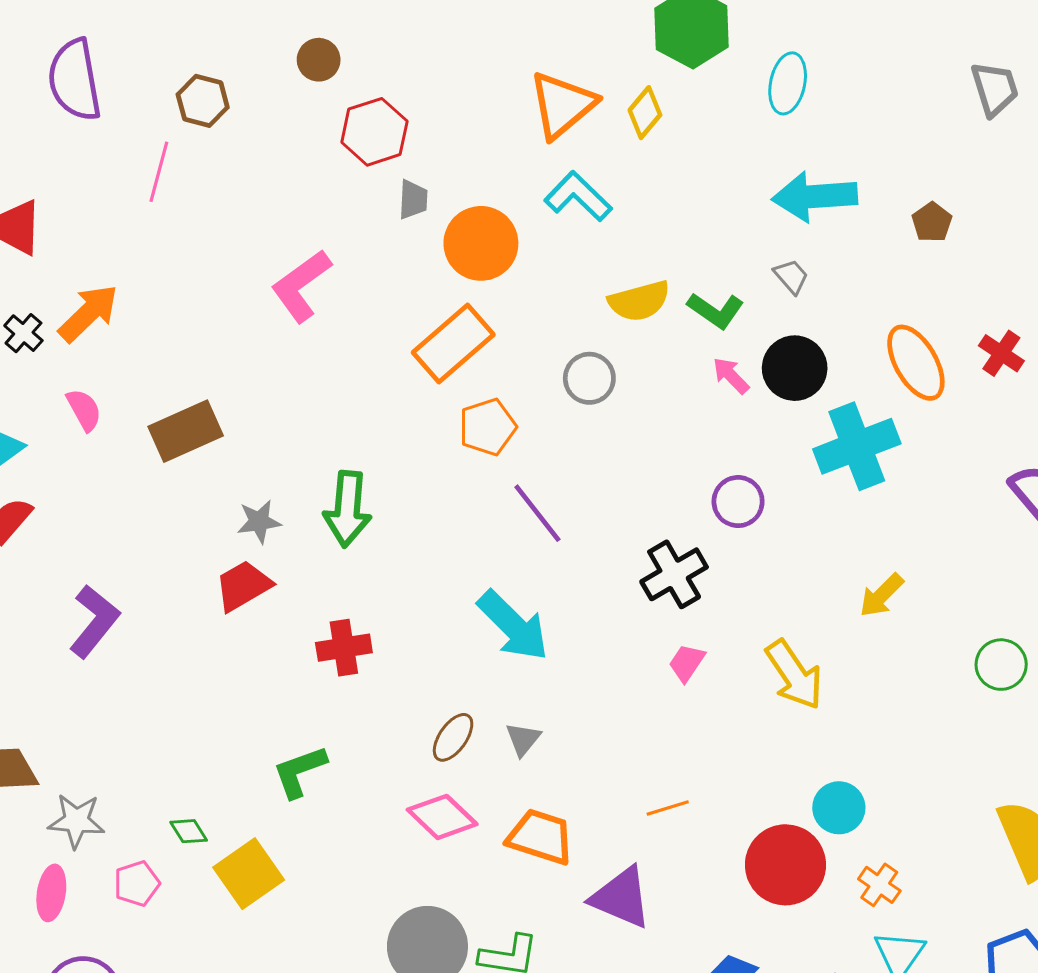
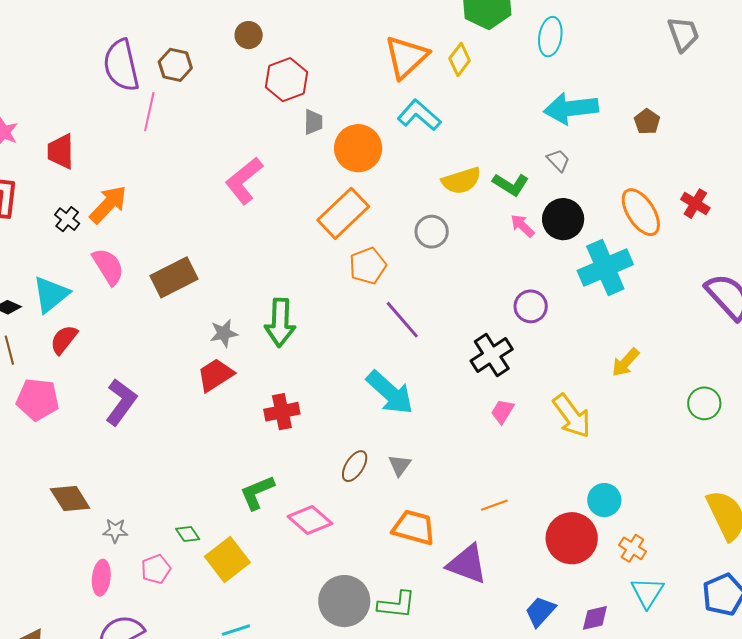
purple semicircle: (75, 80) -> (121, 65), moved
pink semicircle: (84, 410) -> (108, 267), size x1.4
pink diamond: (442, 817) -> (310, 520), moved
gray star: (76, 821) -> (115, 531), size x0.7

